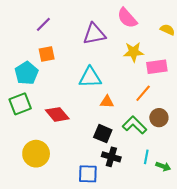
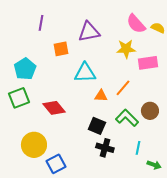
pink semicircle: (127, 18) -> (136, 24), moved
purple line: (43, 24) -> (41, 23), turned -35
orange square: (47, 54) -> (61, 49), moved
orange line: (143, 93) -> (123, 88), moved
green arrow: (163, 166) -> (154, 165), moved
blue square: (88, 174) -> (56, 164), moved, turned -30

